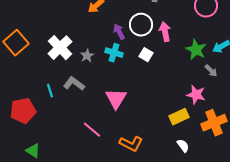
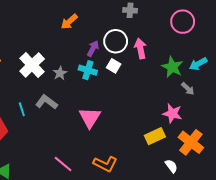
purple arrow: (119, 32) -> (93, 48), turned 56
white square: (146, 55) -> (114, 66), moved
orange cross: (214, 123) -> (191, 142), turned -30
pink line: (92, 130) -> (63, 164), moved
white semicircle: (183, 146) -> (171, 166), moved

